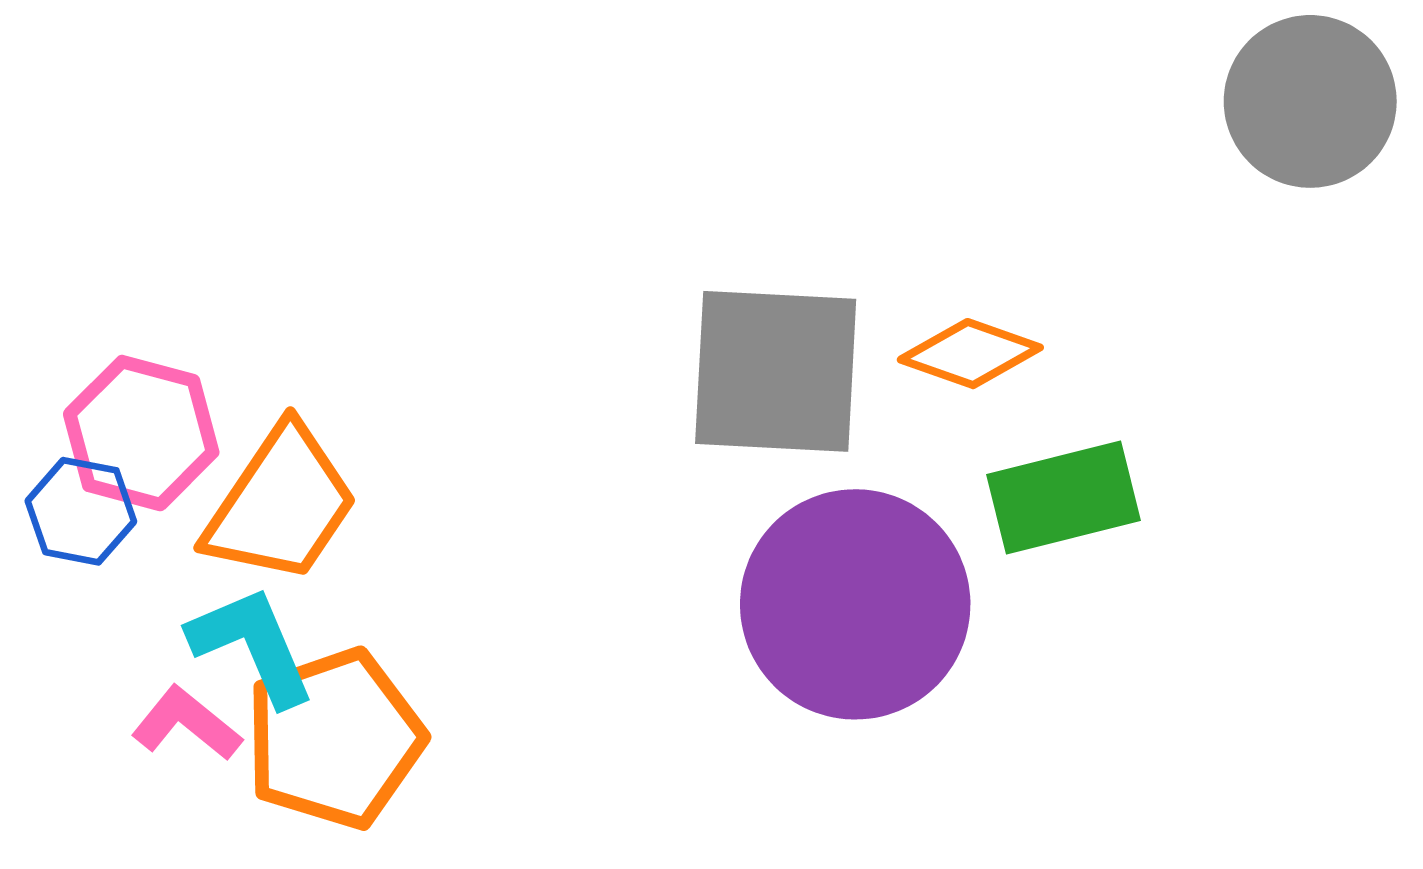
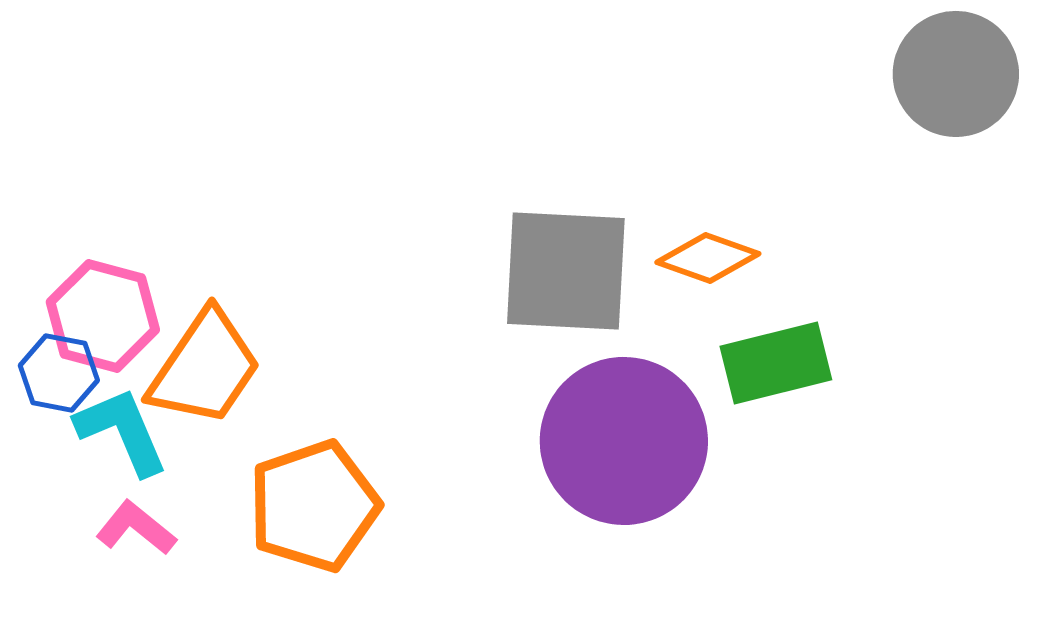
cyan L-shape: (252, 646) -> (122, 431), moved
orange pentagon: (334, 739) -> (314, 506), moved

